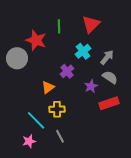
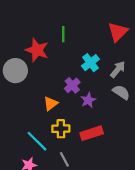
red triangle: (91, 24) -> (118, 32), moved
purple star: (91, 86) -> (88, 100), moved
red rectangle: (109, 103) -> (92, 133), moved

